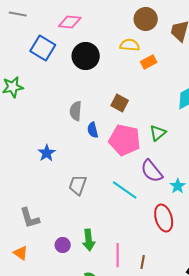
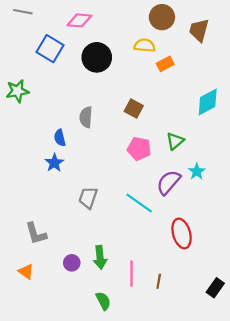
blue semicircle: (93, 130) -> (60, 138), moved
pink pentagon: (125, 140) -> (139, 149), size x0.7
purple semicircle: (152, 171) -> (168, 182), turned 80
cyan star: (178, 186) -> (197, 172), moved

